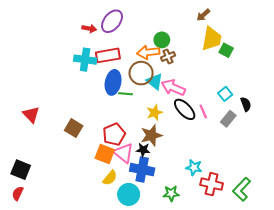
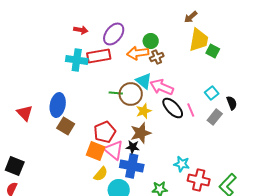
purple ellipse: (112, 21) -> (114, 34), moved
brown circle: (141, 73) -> (131, 94), moved
blue ellipse: (113, 82) -> (58, 105), moved

